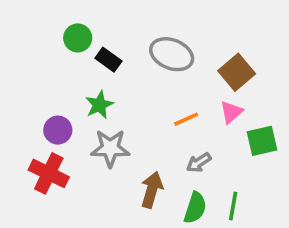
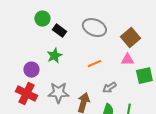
pink triangle: (231, 112) -> (127, 60), turned 40
orange line: (186, 119) -> (94, 64), moved
gray star: (110, 148) -> (58, 93), moved

